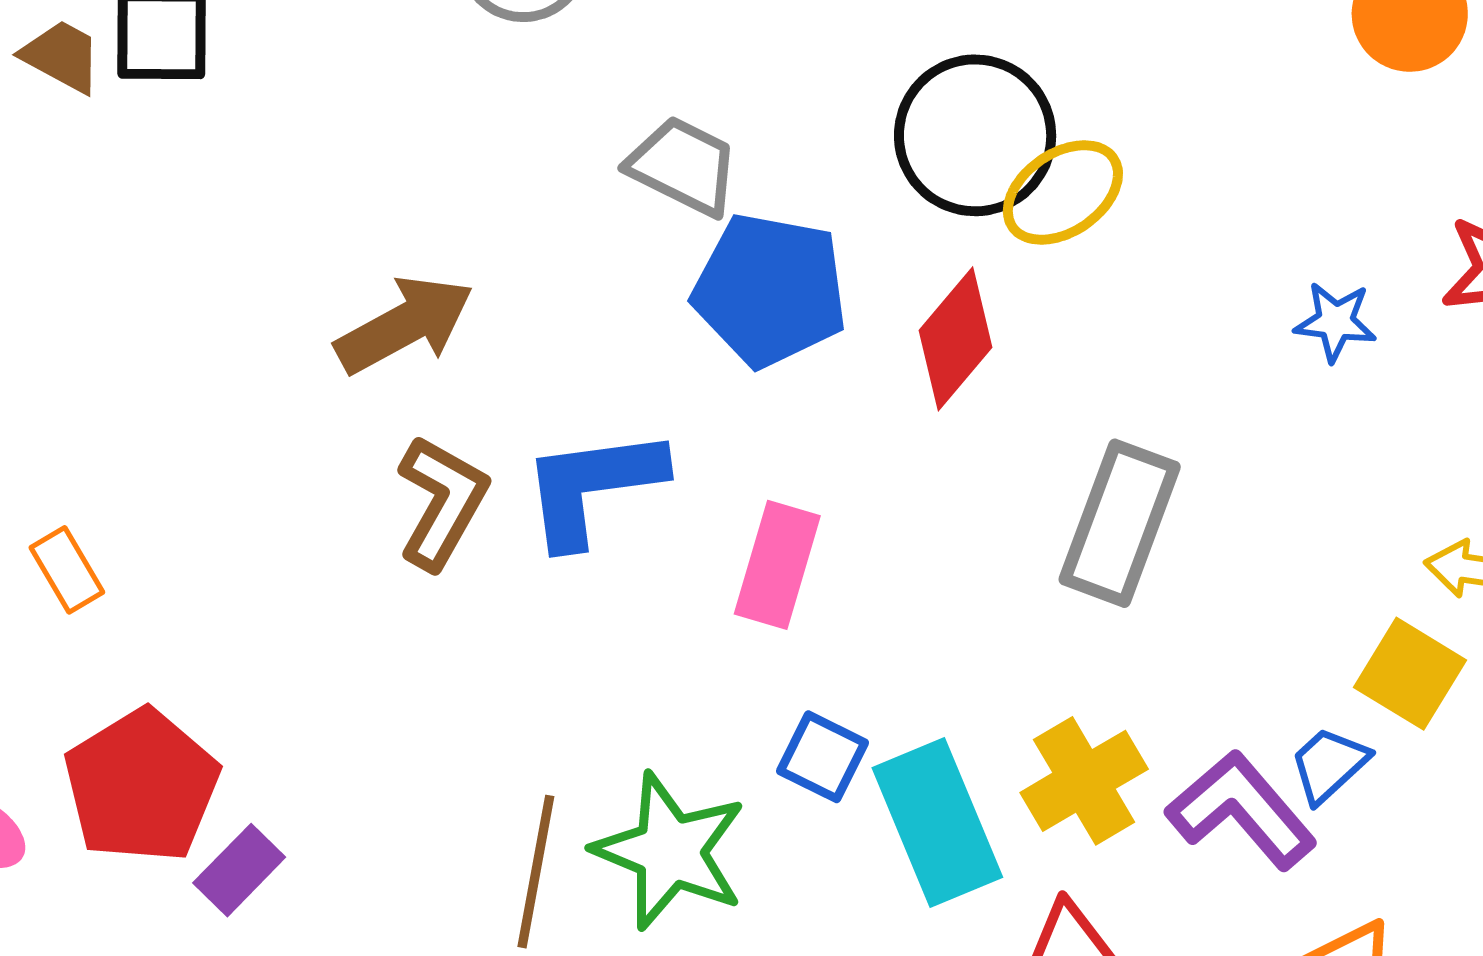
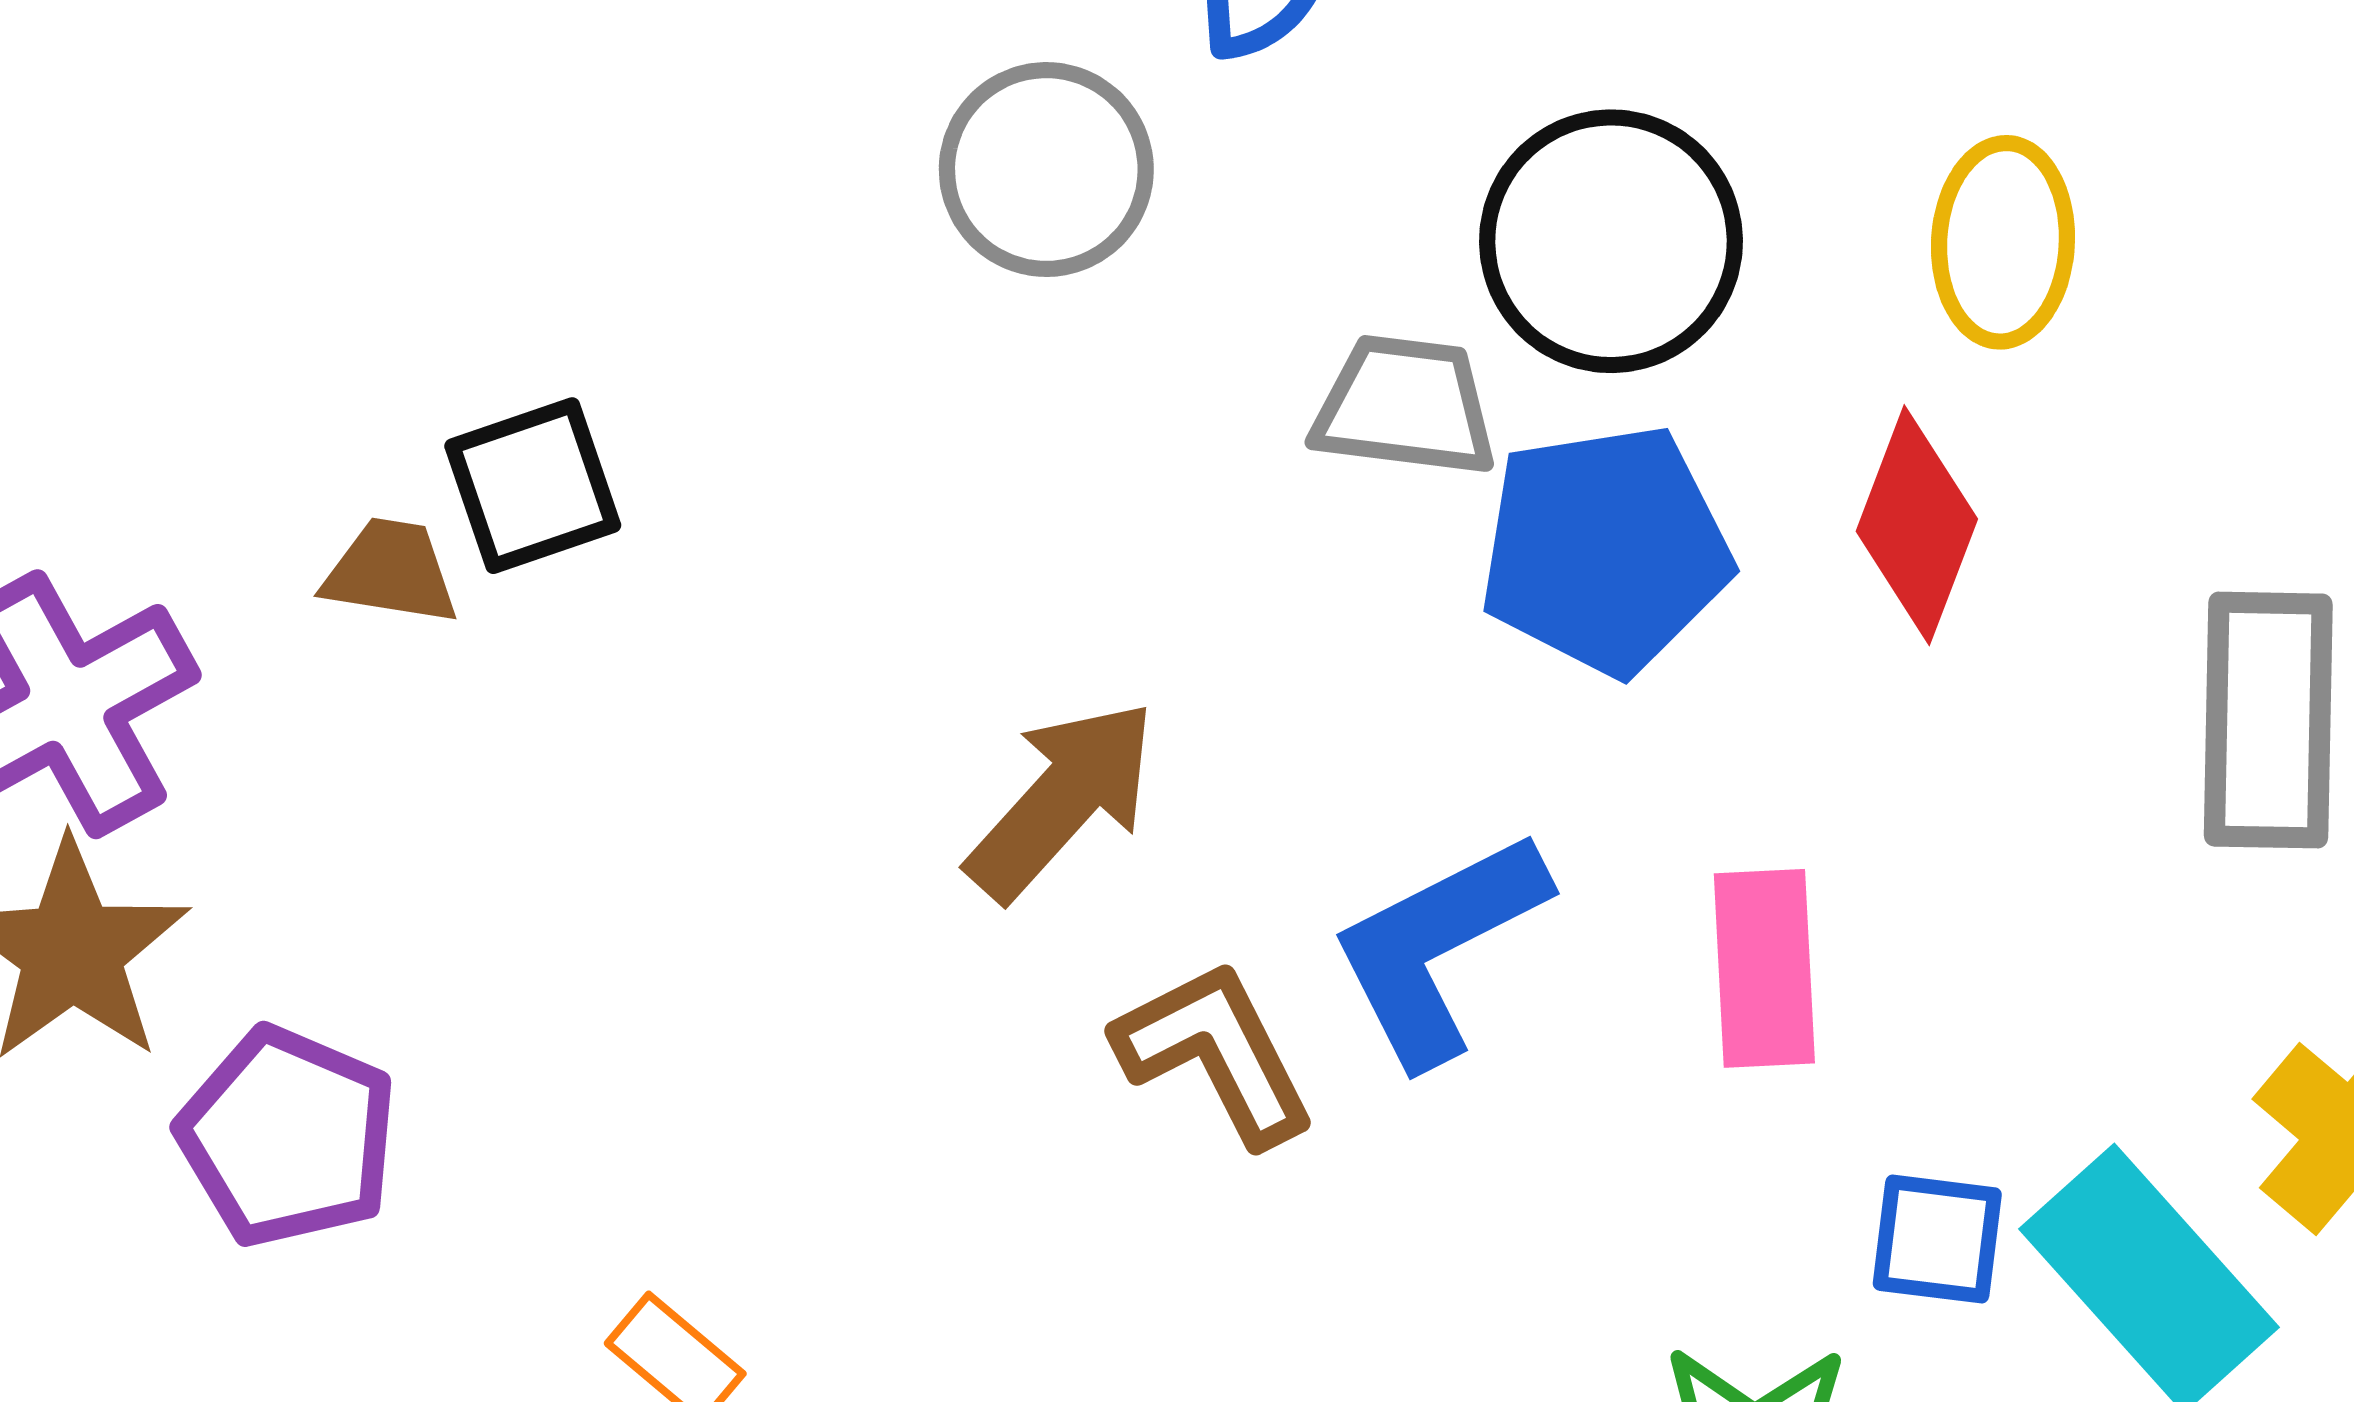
black circle: (975, 135) -> (1611, 241), moved
yellow ellipse: (1063, 192) -> (2003, 242), turned -33
brown L-shape: (442, 502) -> (1215, 1053), turned -37

